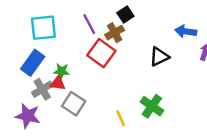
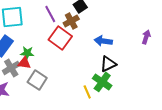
blue arrow: (186, 31) -> (103, 41), moved
black triangle: (159, 57) -> (108, 64), moved
yellow line: (121, 118) -> (87, 92), moved

